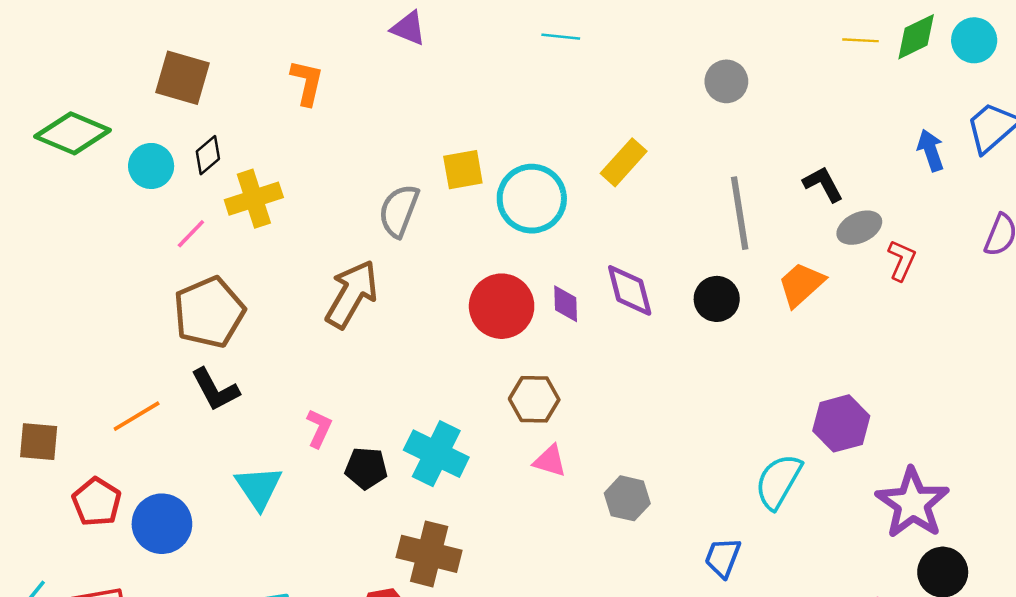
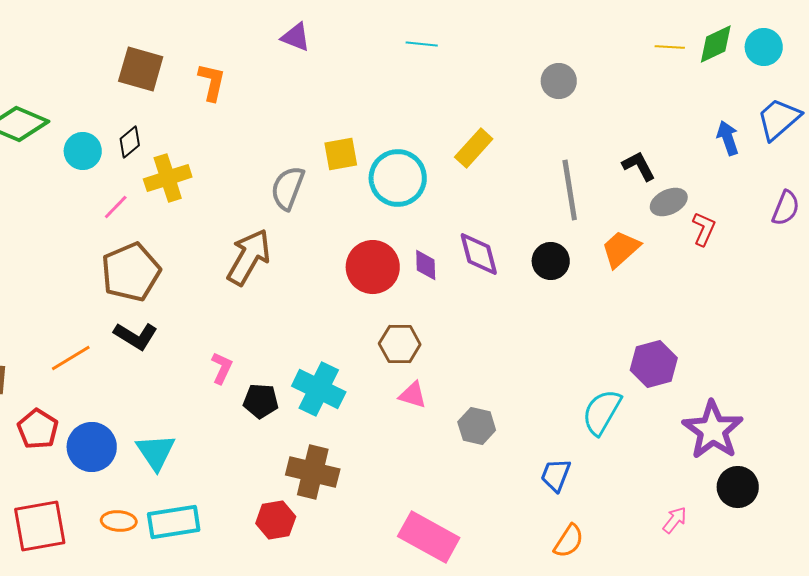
brown square: (182, 78) -> (141, 69), moved
black L-shape: (215, 390) -> (136, 336), turned -30
cyan triangle: (259, 487) -> (156, 452), moved

